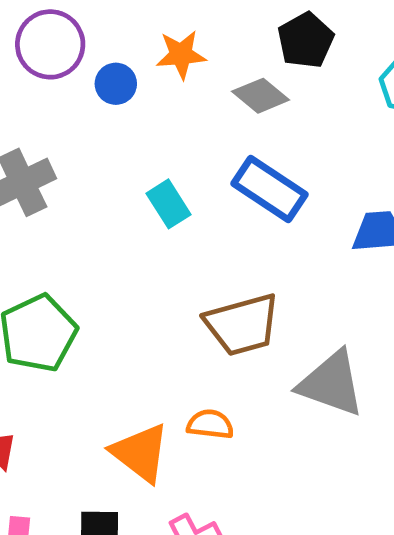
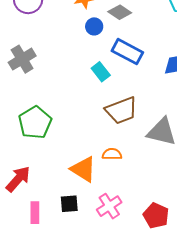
blue circle: (116, 84) -> (94, 26), moved
cyan rectangle: (168, 204) -> (101, 72), moved

